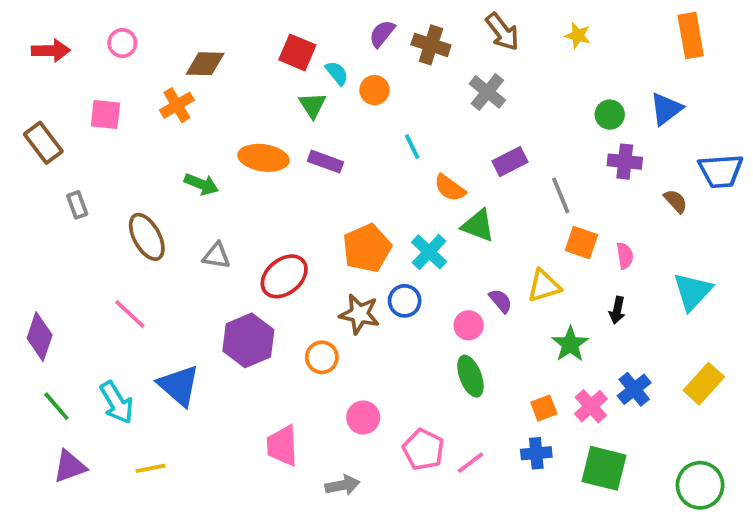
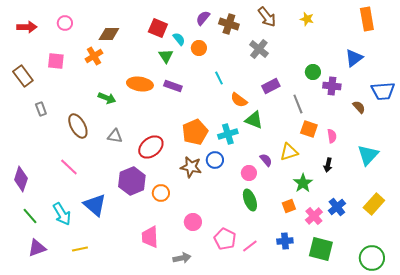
green circle: (610, 115) -> (313, 72), moved
cyan cross: (429, 252) -> (228, 134), turned 30
orange circle: (322, 357) -> (161, 193), moved
orange square: (544, 408) -> (289, 206), moved

